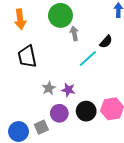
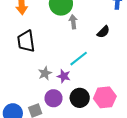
cyan line: (88, 59) -> (79, 59), moved

